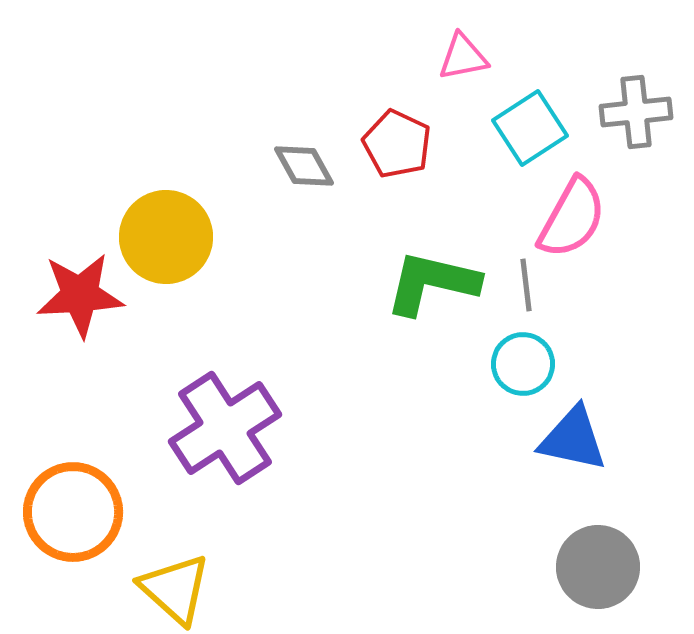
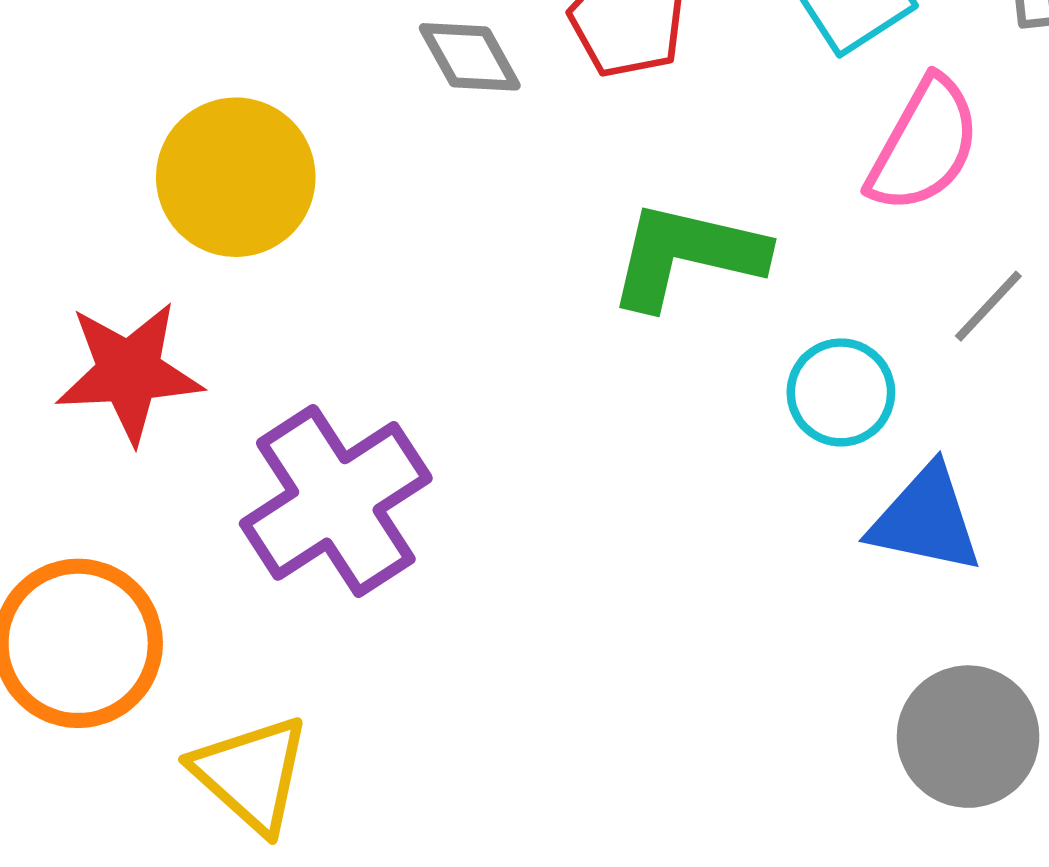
gray line: (526, 285) -> (988, 306), moved, turned 50
red star: (80, 295) -> (129, 372), moved

